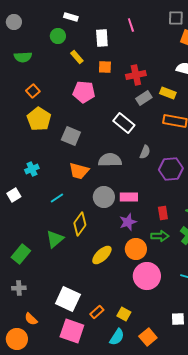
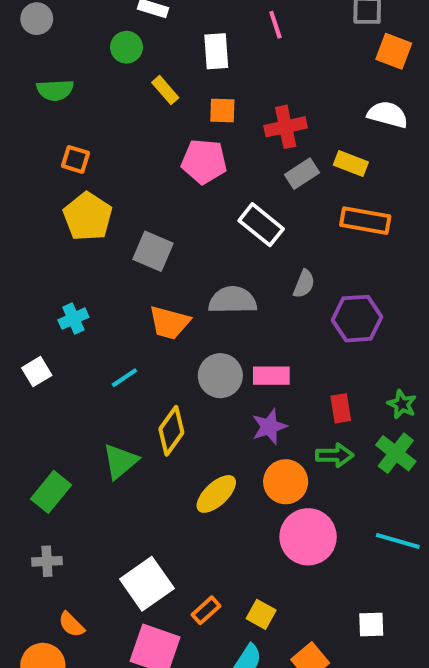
orange square: (33, 91) -> (75, 159), turned -32
pink pentagon: (84, 92) -> (204, 161), moved
white square: (68, 299) -> (147, 584), turned 30

